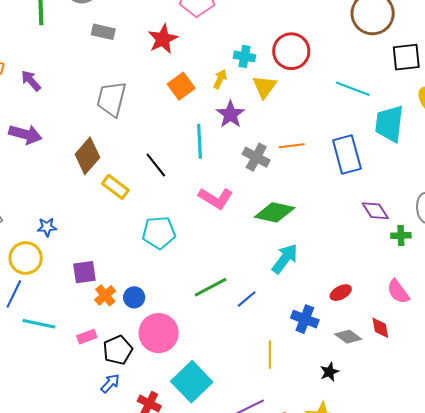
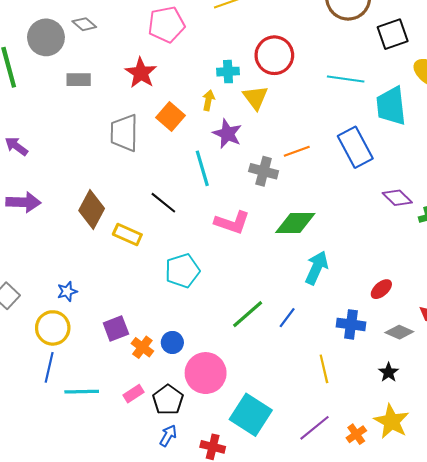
gray trapezoid: (111, 99) -> (124, 133), moved

